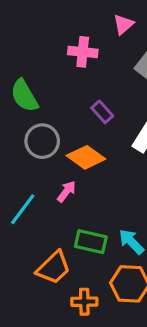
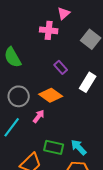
pink triangle: (123, 24) -> (64, 13), moved
gray circle: (42, 141) -> (19, 96), moved

